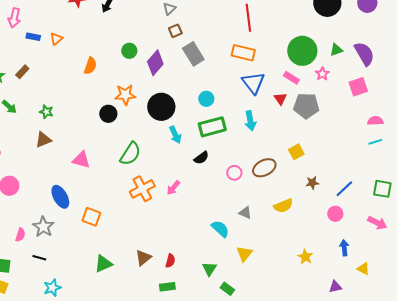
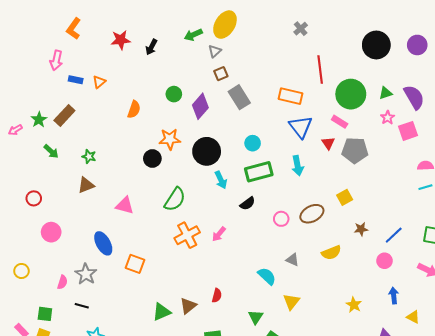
red line: (248, 18) -> (320, 70), moved
brown rectangle: (22, 72) -> (64, 116), size x1.5
pink star: (322, 74) -> (388, 118), moved
red semicircle: (170, 261) -> (217, 296), moved
green triangle: (103, 264) -> (162, 312), moved

